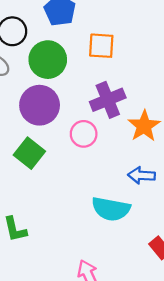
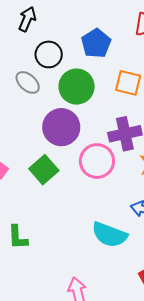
pink circle: (84, 134) -> (97, 161), size x1.4

